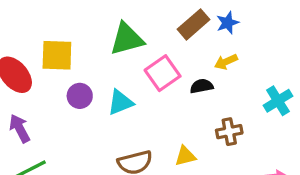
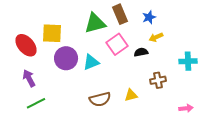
blue star: (228, 23) -> (149, 17), moved
brown rectangle: (193, 24) -> (120, 14), moved, turned -72
purple circle: (80, 96) -> (66, 58), size x1.5
cyan cross: (278, 101) -> (188, 61), turned 30

